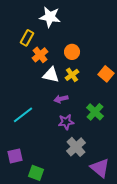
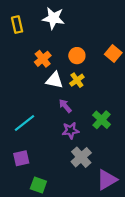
yellow rectangle: (27, 38) -> (17, 25), moved, turned -42
orange square: (106, 74) -> (113, 53), moved
purple arrow: (61, 99) -> (65, 106), turned 64
purple square: (15, 156) -> (21, 158), moved
purple triangle: (100, 168) -> (107, 180), turned 50

